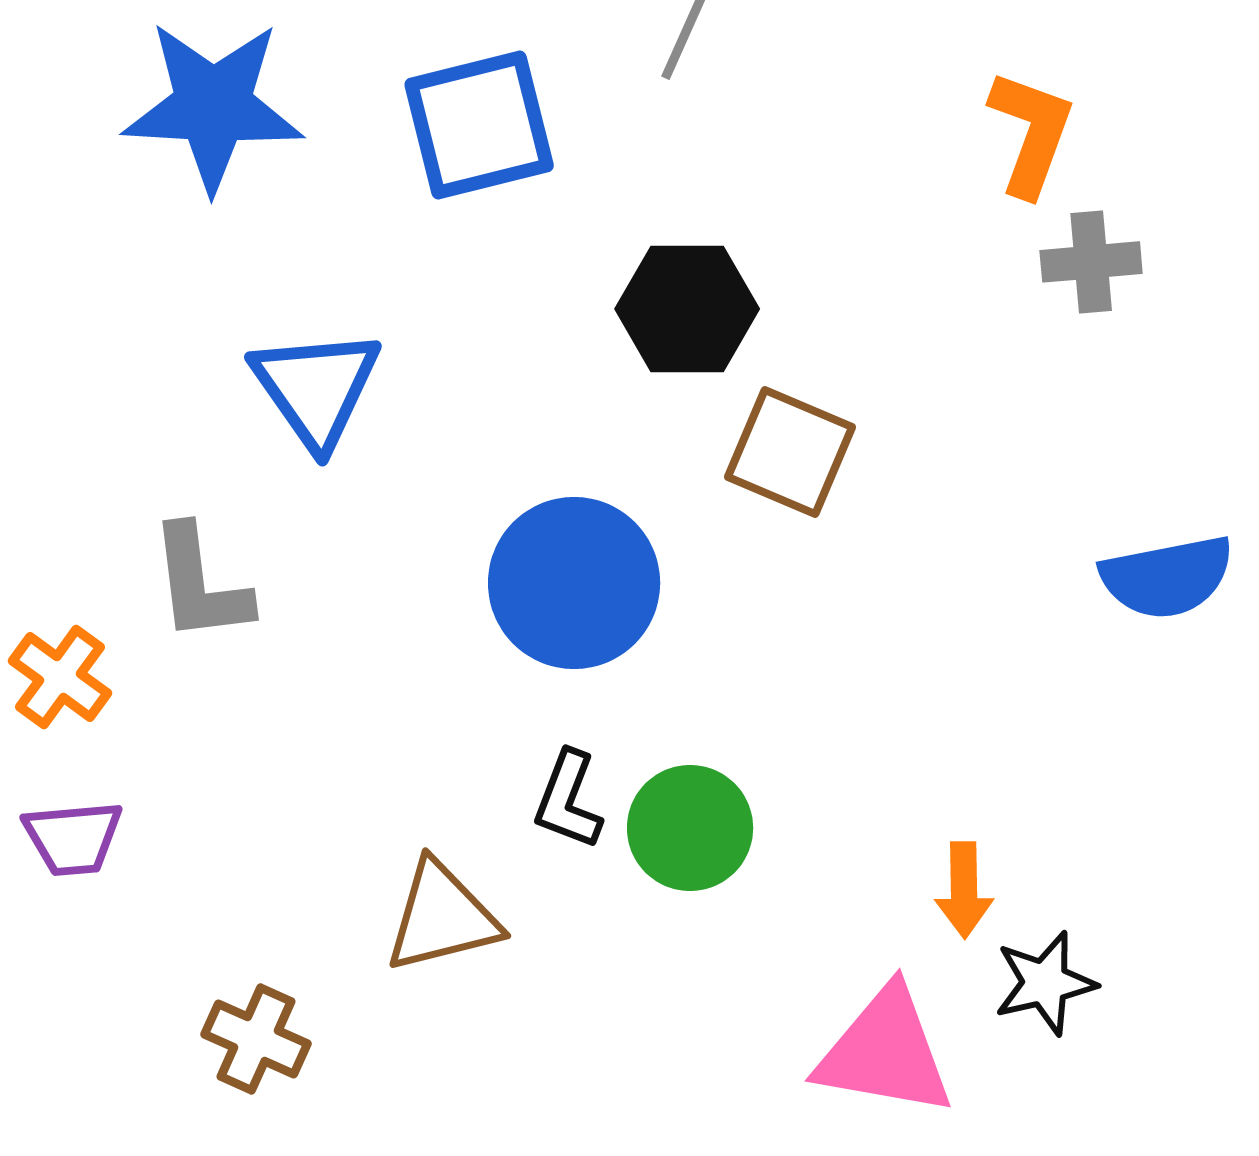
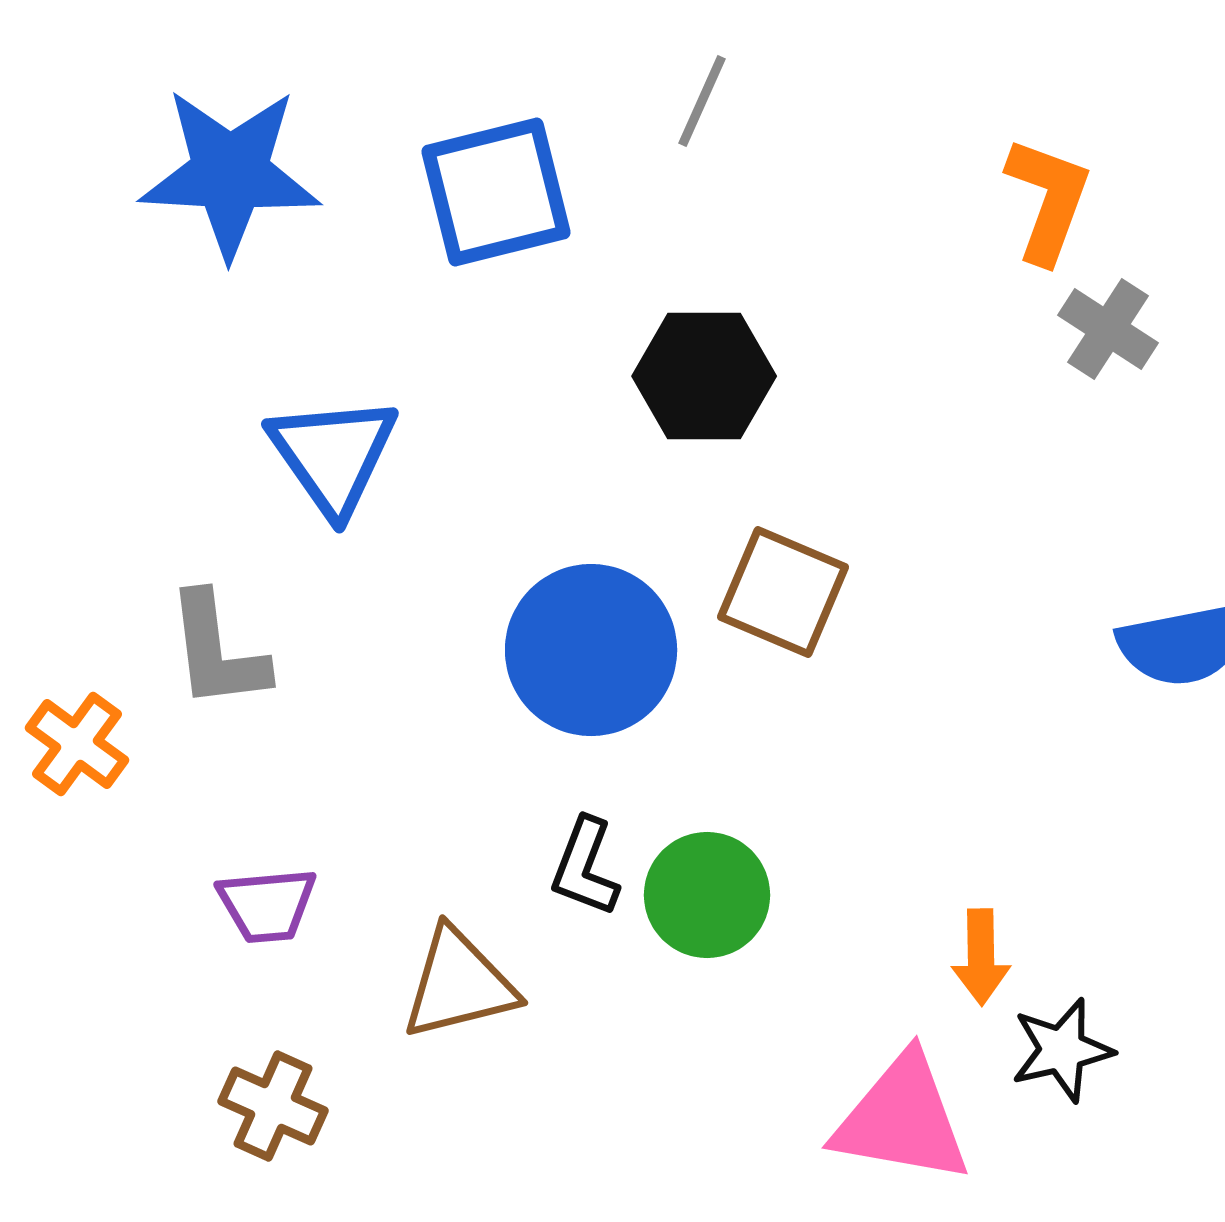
gray cross: (1091, 262) -> (1108, 329), turned 38
brown square: (790, 452) -> (783, 592), moved
purple trapezoid: (73, 838) -> (267, 905), moved

